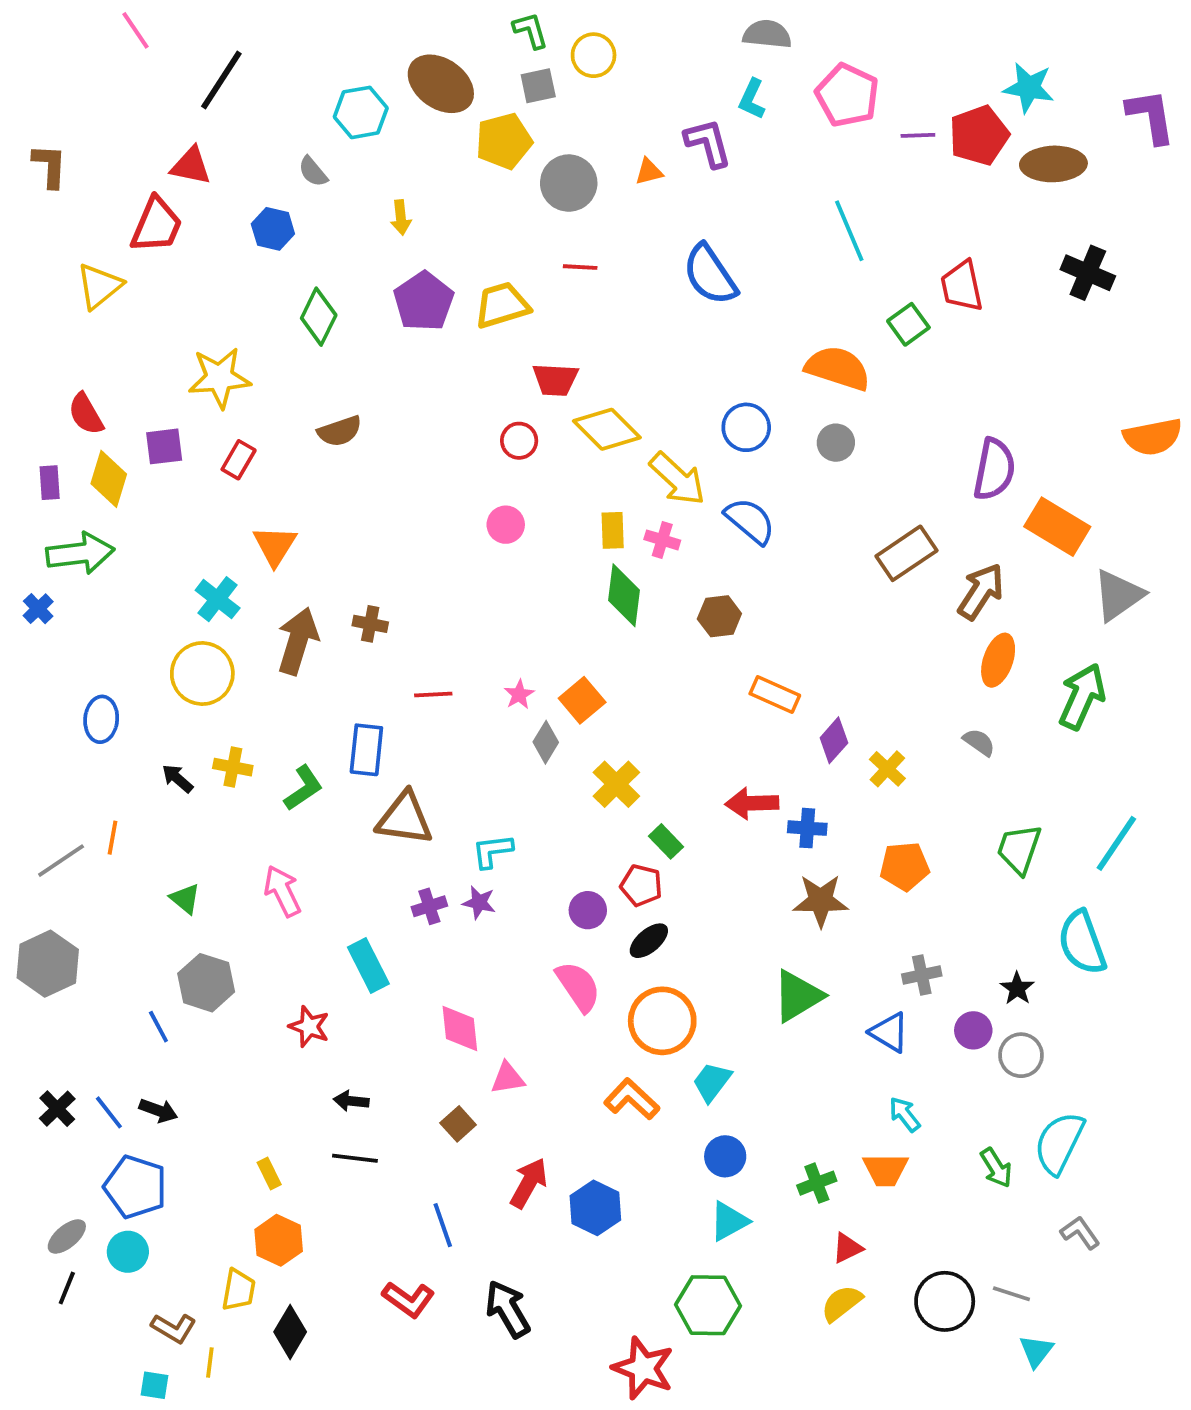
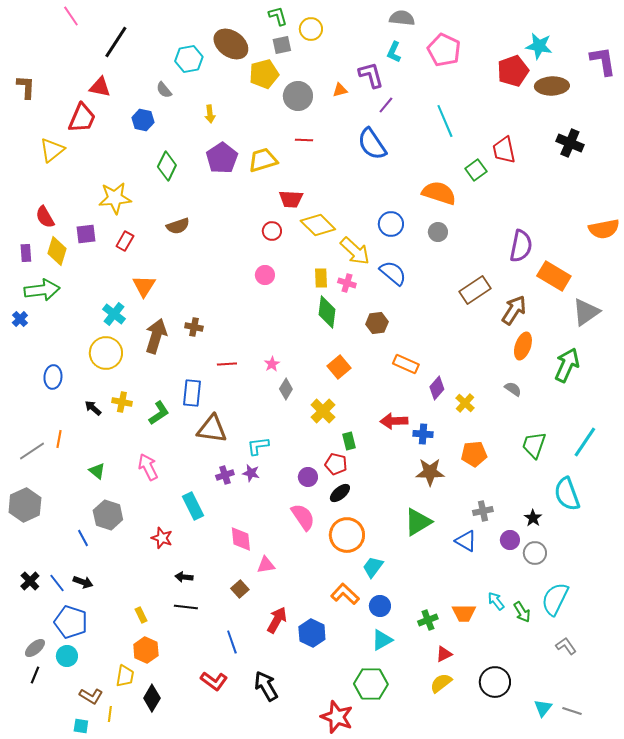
purple line: (918, 135) -> (386, 105), moved, turned -48
orange square: (582, 700) -> (339, 367), moved
green rectangle: (666, 841) -> (349, 441), turned 30
orange L-shape: (632, 1099) -> (345, 594), moved
cyan arrow: (905, 1114) -> (496, 601), moved
gray line: (1011, 1294) -> (572, 711), moved

